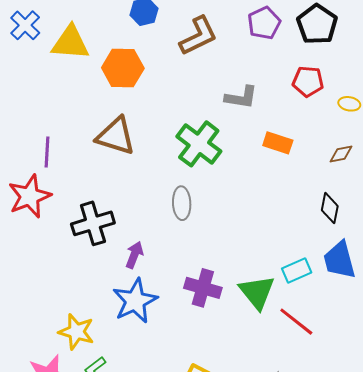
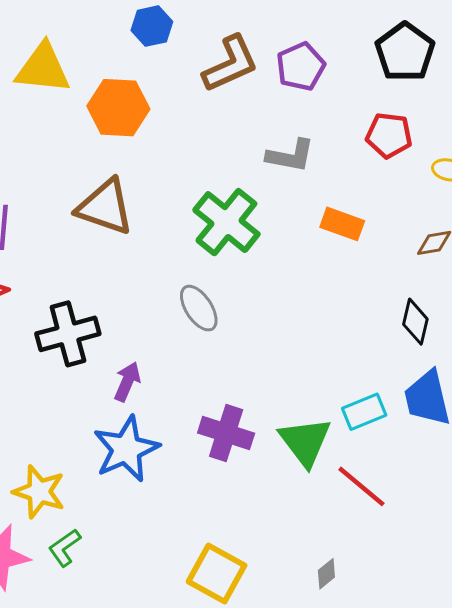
purple pentagon: (264, 23) -> (301, 66), moved
gray ellipse: (182, 203) -> (199, 308), turned -32

